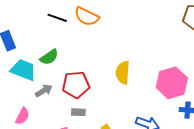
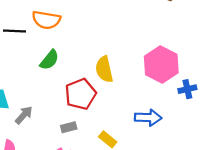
green semicircle: (49, 57) -> (49, 60), moved
red pentagon: (76, 85) -> (81, 94), moved

